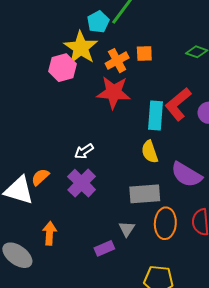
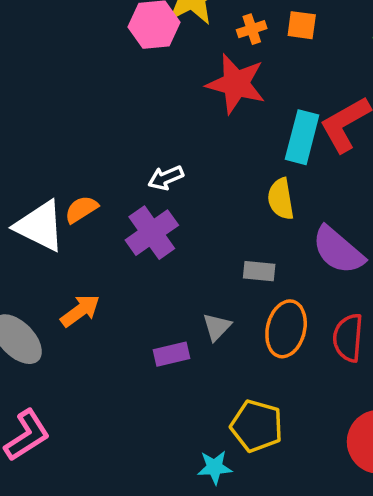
orange cross: (117, 61) -> (252, 29), size x0.7
gray rectangle: (145, 194) -> (259, 271), size x0.6
orange arrow: (50, 233) -> (80, 311), turned 40

